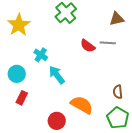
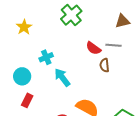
yellow star: (19, 25) -> (24, 27), size x0.7
cyan cross: (41, 55) -> (46, 57), turned 32
brown semicircle: (118, 92) -> (104, 65), moved

